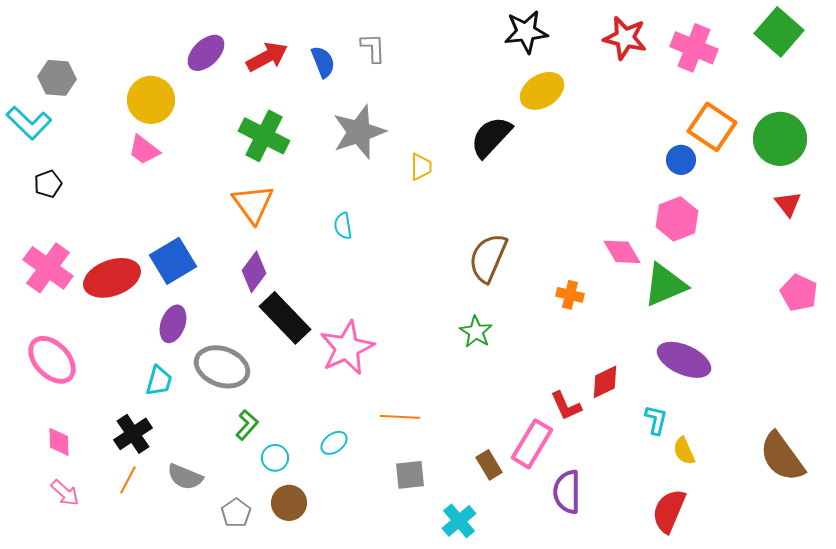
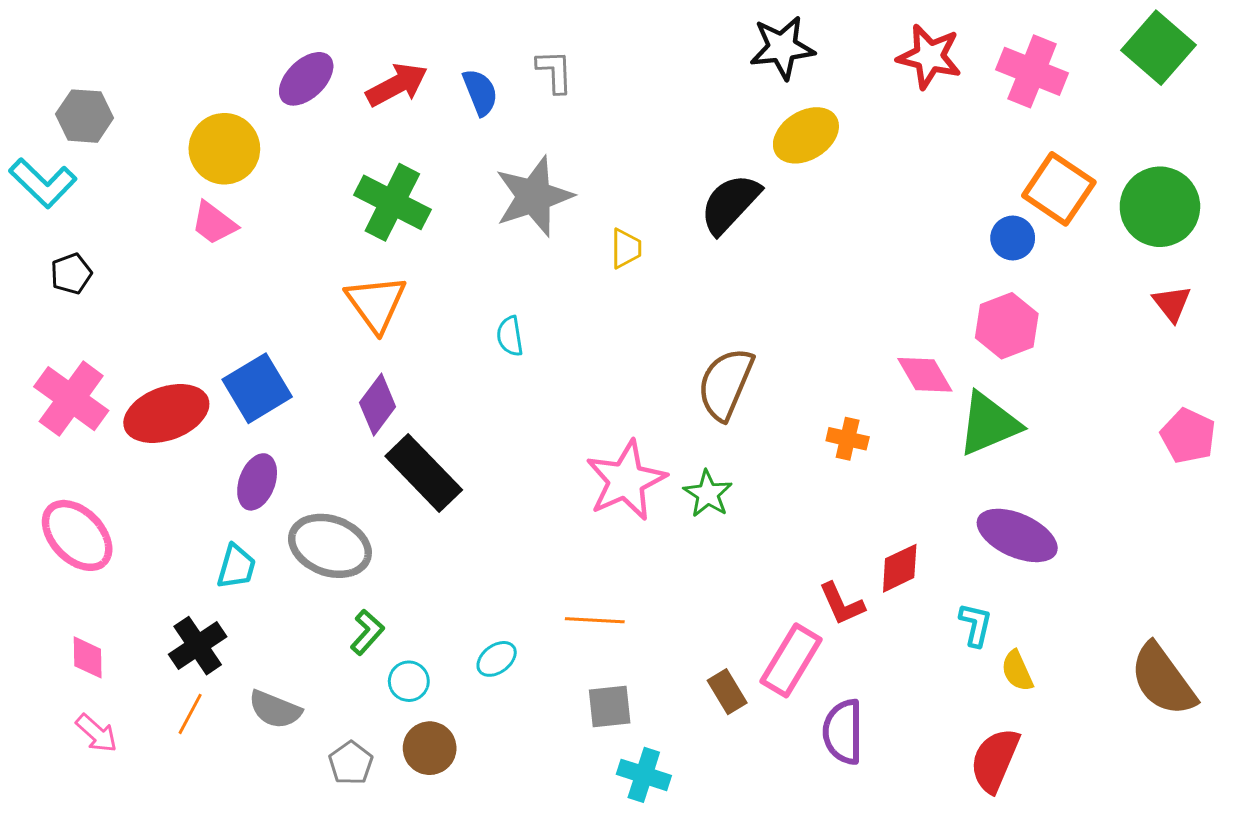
pink star: (347, 348) -> (626, 480), moved
cyan cross: (459, 521) -> (644, 775), moved, turned -32

